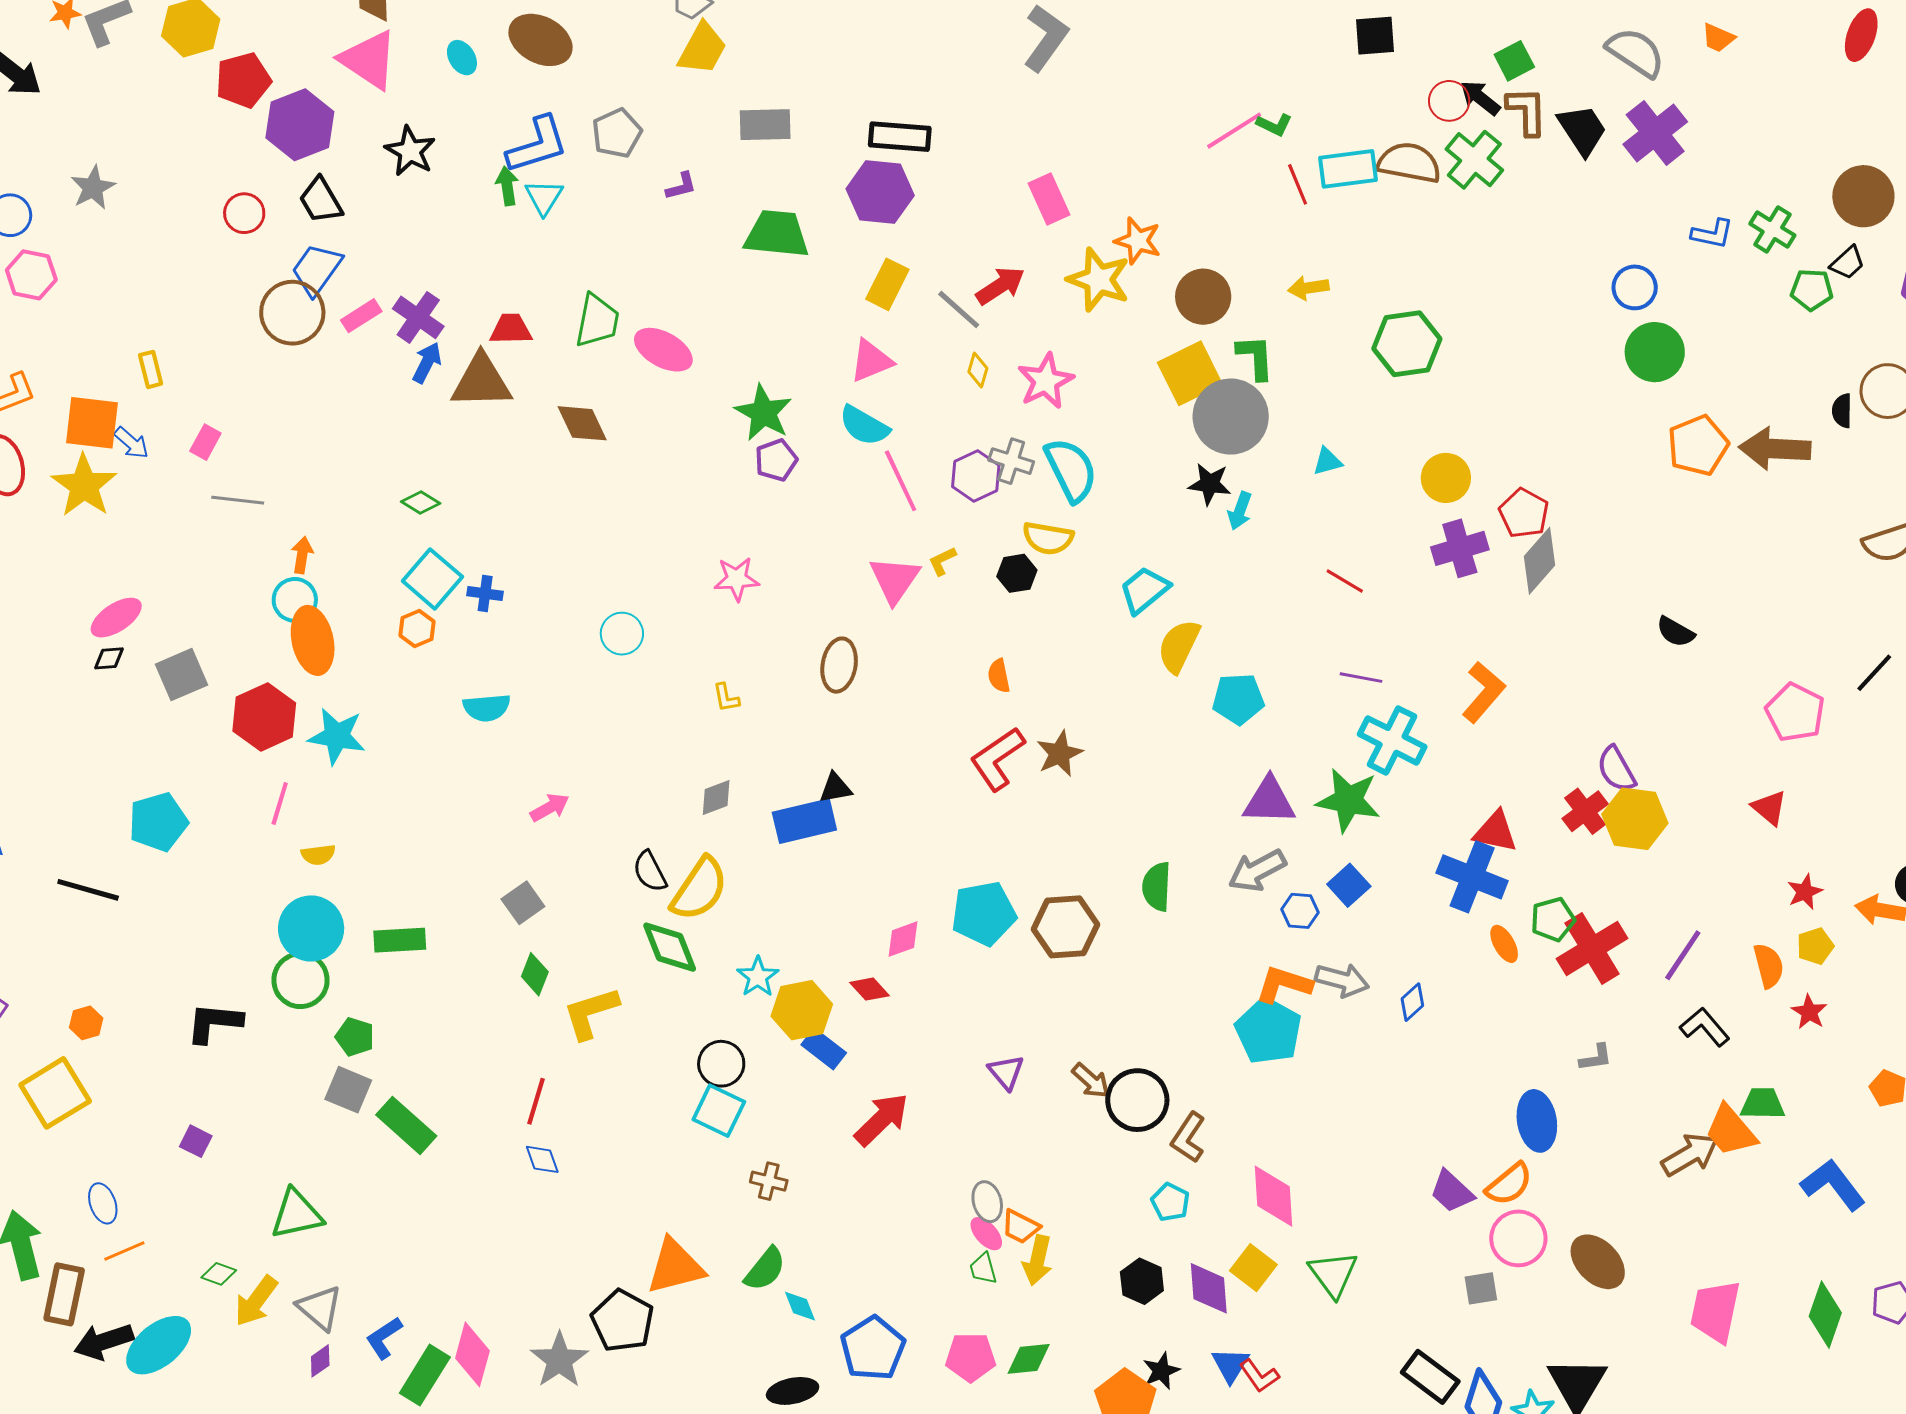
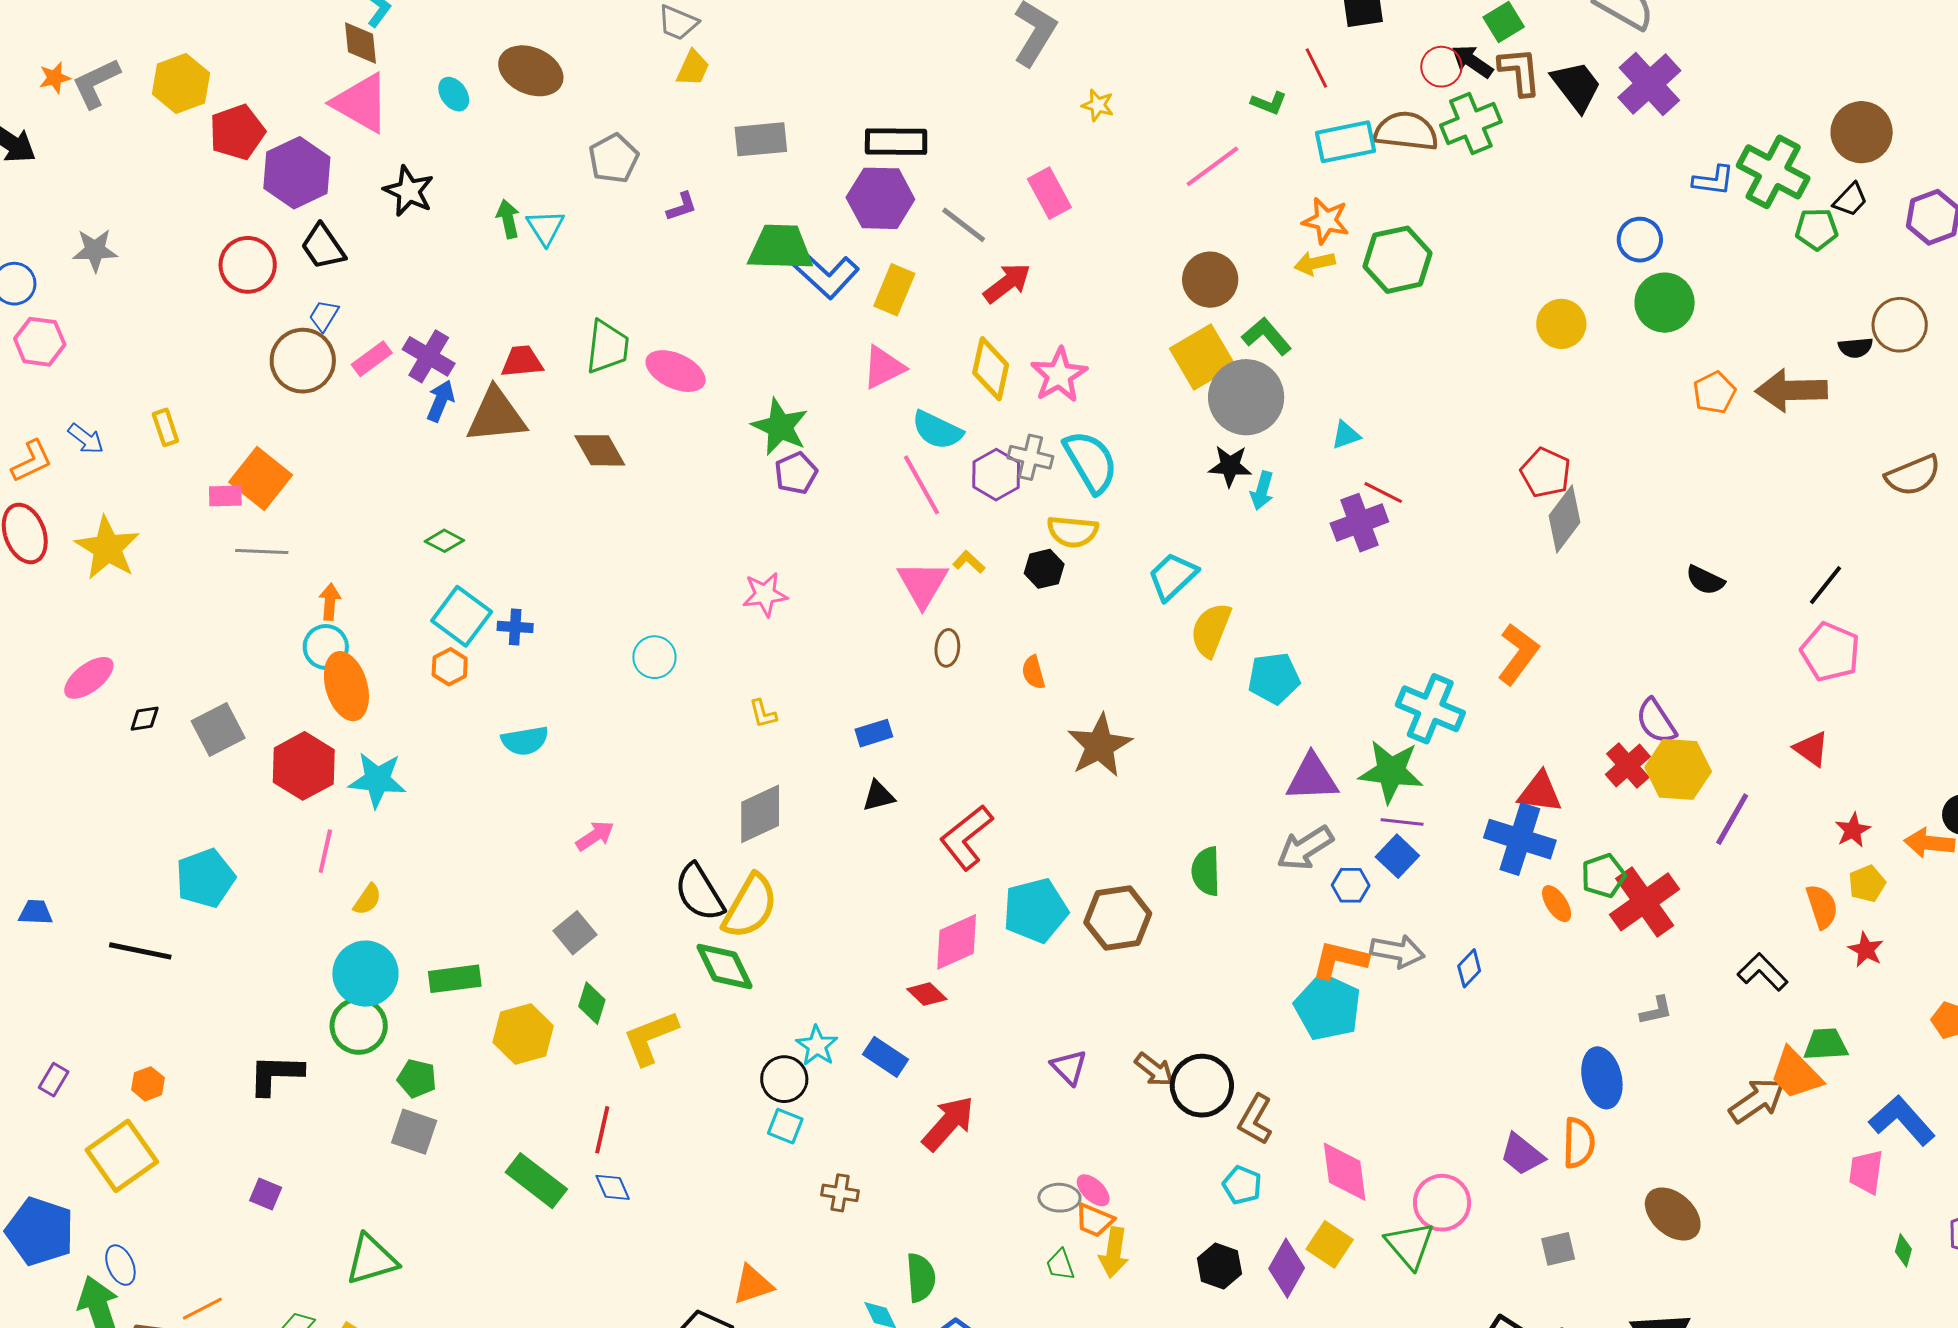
yellow trapezoid: (702, 49) -> (693, 68), size x0.7
pink line: (1234, 131) -> (1212, 166), moved
blue L-shape: (537, 145) -> (825, 274), moved, turned 64
green cross: (1474, 160) -> (1471, 124), turned 32
red line: (1298, 184) -> (1316, 68), moved
gray star: (93, 188) -> (95, 250), turned 30
red circle: (244, 213) -> (248, 265), size x1.4
green cross: (1772, 230) -> (1773, 172), size x1.5
orange star: (1138, 241) -> (1326, 221), moved
blue trapezoid: (317, 269) -> (324, 316), size x0.6
yellow star: (1099, 280) -> (1098, 105), moved, size x0.5
gray line: (959, 309) -> (964, 225), moved
green hexagon: (1407, 344) -> (1397, 260), moved
green L-shape: (1255, 357) -> (1267, 336), turned -33
yellow diamond: (978, 370) -> (991, 369), size x1.8
black semicircle: (1842, 411) -> (1856, 348), turned -92
orange square: (92, 423) -> (261, 479), moved, turned 36
cyan semicircle: (864, 426) -> (937, 430), moved
pink rectangle: (205, 442) -> (225, 496), turned 64
blue arrow: (131, 443) -> (86, 439), moved
orange pentagon: (1698, 445) -> (1714, 393), size x0.7
yellow circle: (1446, 478) -> (1561, 324), moved
purple cross: (1460, 548) -> (1359, 523), moved
yellow L-shape: (942, 561) -> (969, 562), turned 72
red line: (1345, 581) -> (1383, 493), moved
pink ellipse: (116, 618) -> (89, 678), moved
brown ellipse: (839, 665) -> (947, 648), moved, size x0.7
black line: (1874, 673) -> (1825, 585), moved
purple line: (1361, 678) -> (1402, 822), moved
brown star: (1060, 754) -> (1100, 746), size x1.4
red L-shape: (997, 759) -> (966, 837), moved
gray diamond: (716, 797) -> (760, 814), size x1.6
blue rectangle: (804, 821) -> (874, 733), moved, size x0.6
yellow semicircle: (318, 855) -> (367, 899), turned -44
black semicircle: (650, 872) -> (699, 892), size x1.4
pink diamond: (903, 939) -> (957, 942), size x1.5
purple line: (1683, 955) -> (1732, 819), moved
cyan star: (758, 977) -> (817, 1046), moved
yellow hexagon: (802, 1010) -> (523, 1034), moved
cyan square: (719, 1111) -> (785, 1126), size x0.7
green rectangle: (406, 1125) -> (536, 1181), moved
orange semicircle: (1509, 1184) -> (1579, 1143), turned -45
gray ellipse: (987, 1202) -> (1059, 1198), turned -69
blue ellipse: (103, 1203) -> (120, 1265), moved
pink ellipse: (986, 1234) -> (1093, 1190), moved
pink circle: (1518, 1238) -> (1442, 1203), moved
orange triangle: (675, 1266) -> (753, 1285), size x0.7
green semicircle: (765, 1269) -> (921, 1278), moved, turned -39
purple diamond: (1209, 1288) -> (1287, 1268), turned 38
pink trapezoid: (1715, 1311) -> (1866, 1172), moved, size x0.7
green diamond: (1825, 1315) -> (1903, 1250), size x0.5

